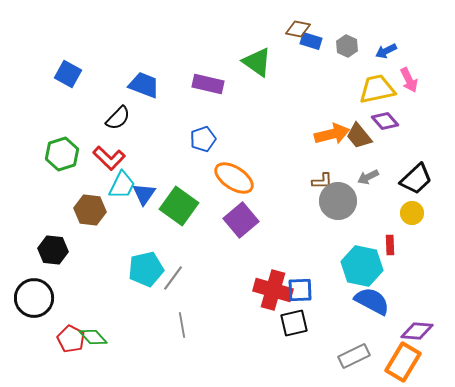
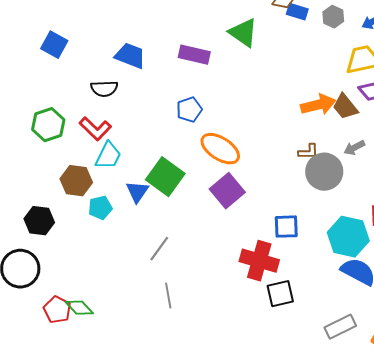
black semicircle: (118, 118) -> (104, 89), turned 44
blue triangle: (144, 194) -> (137, 192), moved
cyan pentagon: (146, 269) -> (100, 208), moved, size x0.7
blue square: (300, 290) -> (286, 227), moved

